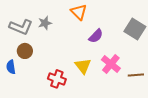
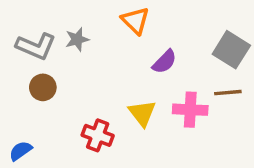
pink cross: (111, 64) -> (190, 110), turned -36
blue semicircle: (11, 67) -> (21, 151), moved, turned 64
brown line: (136, 75) -> (228, 93), moved

